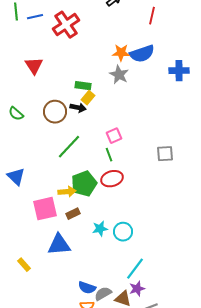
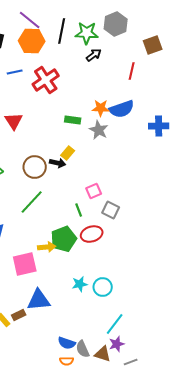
green rectangle: (83, 86) -> (73, 120), moved
green line: (69, 147) -> (32, 202), moved
gray square: (165, 154) -> (111, 210), moved, turned 30
green line: (109, 155) -> (79, 210), moved
brown rectangle: (73, 214) -> (19, 315), moved
gray semicircle: (103, 294) -> (83, 349), turned -84

